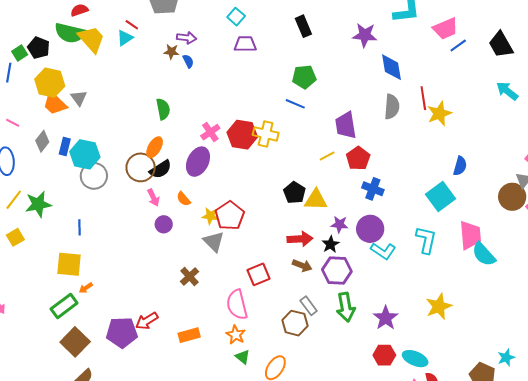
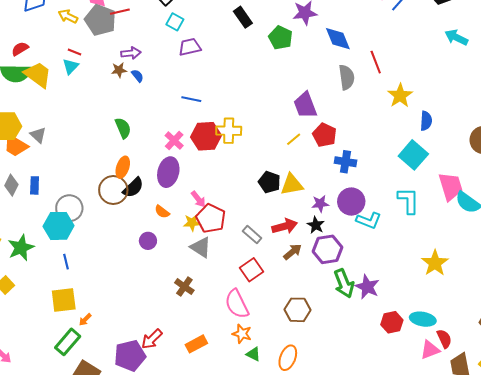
green pentagon: (304, 77) -> (280, 38), moved, turned -30
blue line: (295, 104) -> (191, 99), moved
yellow star: (439, 114) -> (400, 96), moved
cyan hexagon: (85, 154) -> (59, 226), moved
pink arrow: (153, 198) -> (198, 199), moved
brown arrow: (302, 266) -> (292, 252), turned -48
gray rectangle: (309, 306) -> (252, 235), moved
purple star: (386, 318) -> (367, 287), moved

